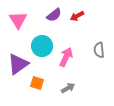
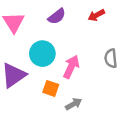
red arrow: (77, 16) -> (96, 15), moved
orange square: (37, 83) -> (51, 88), moved

